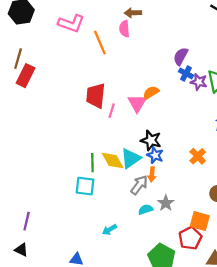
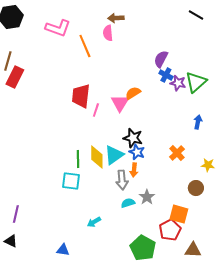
yellow diamond: (113, 161) -> (97, 157), turned 30
gray arrow: (139, 185) -> (122, 180), turned 138

